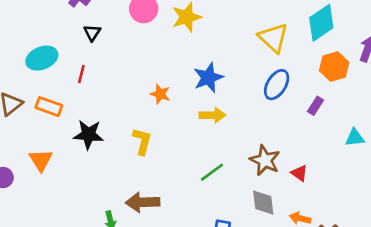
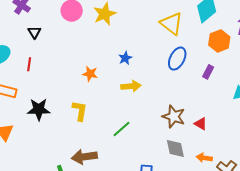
blue star: (208, 78) -> (125, 58), size x0.6
green line: (212, 172) -> (122, 129), moved

